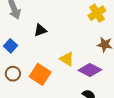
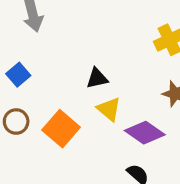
black triangle: (40, 30) -> (97, 78), moved

